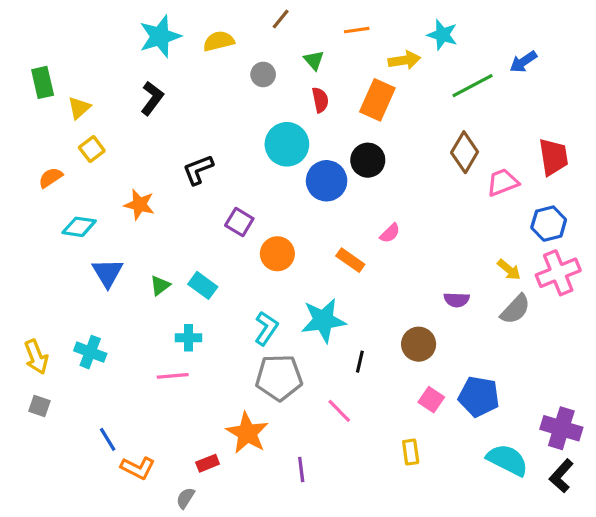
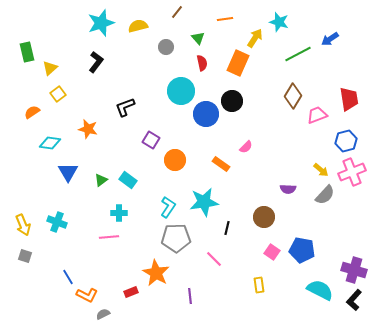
yellow arrow: (404, 60) -> (255, 38), turned -48
gray semicircle: (185, 498) -> (103, 314), moved, turned 32

